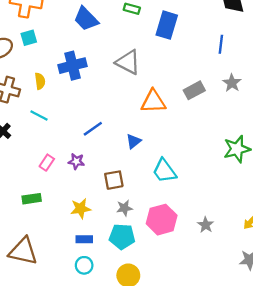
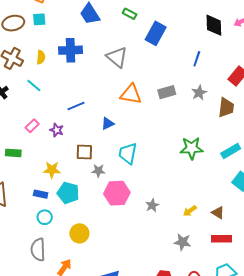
cyan trapezoid: (164, 171) -> (128, 153), turned 35
gray star: (124, 208) -> (98, 171), moved
cyan pentagon: (122, 237) -> (68, 193), moved
blue rectangle: (84, 239) -> (41, 194), moved

